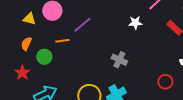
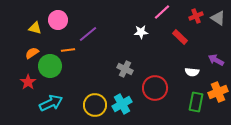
orange semicircle: (26, 44) -> (32, 53), turned 32
green circle: (44, 57) -> (50, 66), size x1.5
red circle: (165, 82) -> (155, 88), moved, size x1.6

